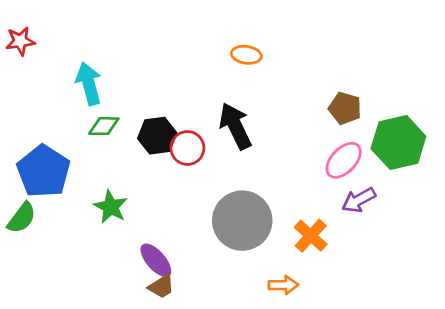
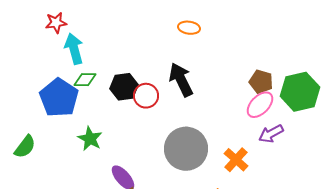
red star: (20, 41) -> (56, 23), moved
brown pentagon: (345, 108) -> (261, 82), moved
blue pentagon: (44, 171) -> (59, 98), moved

